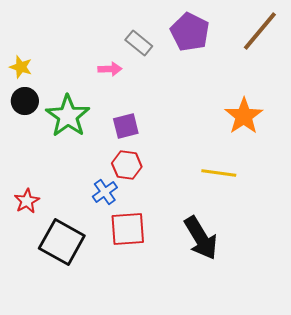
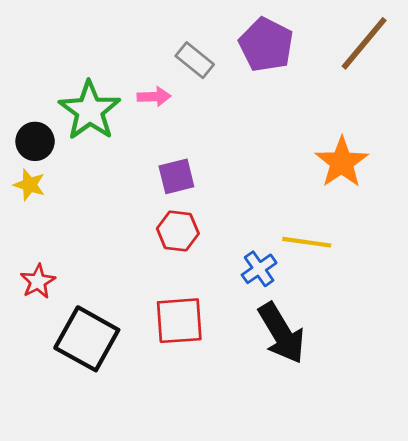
yellow star: (21, 67) -> (29, 185), moved
green star: (68, 116) -> (90, 111), moved
blue cross: (105, 192) -> (259, 269), moved

